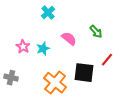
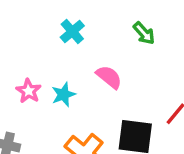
green arrow: (96, 32) -> (144, 33), moved

